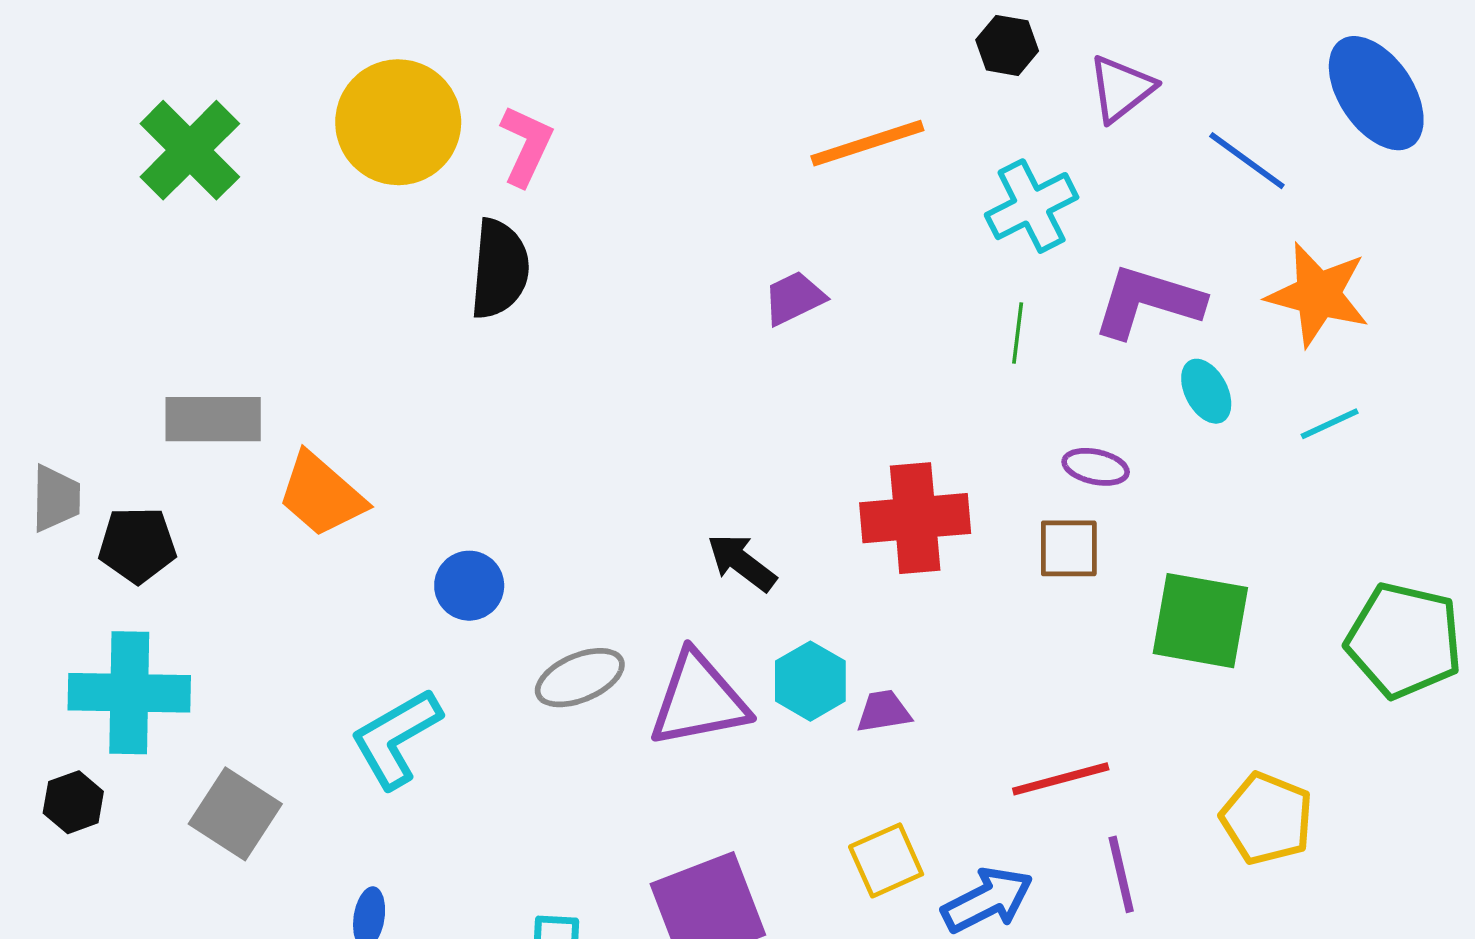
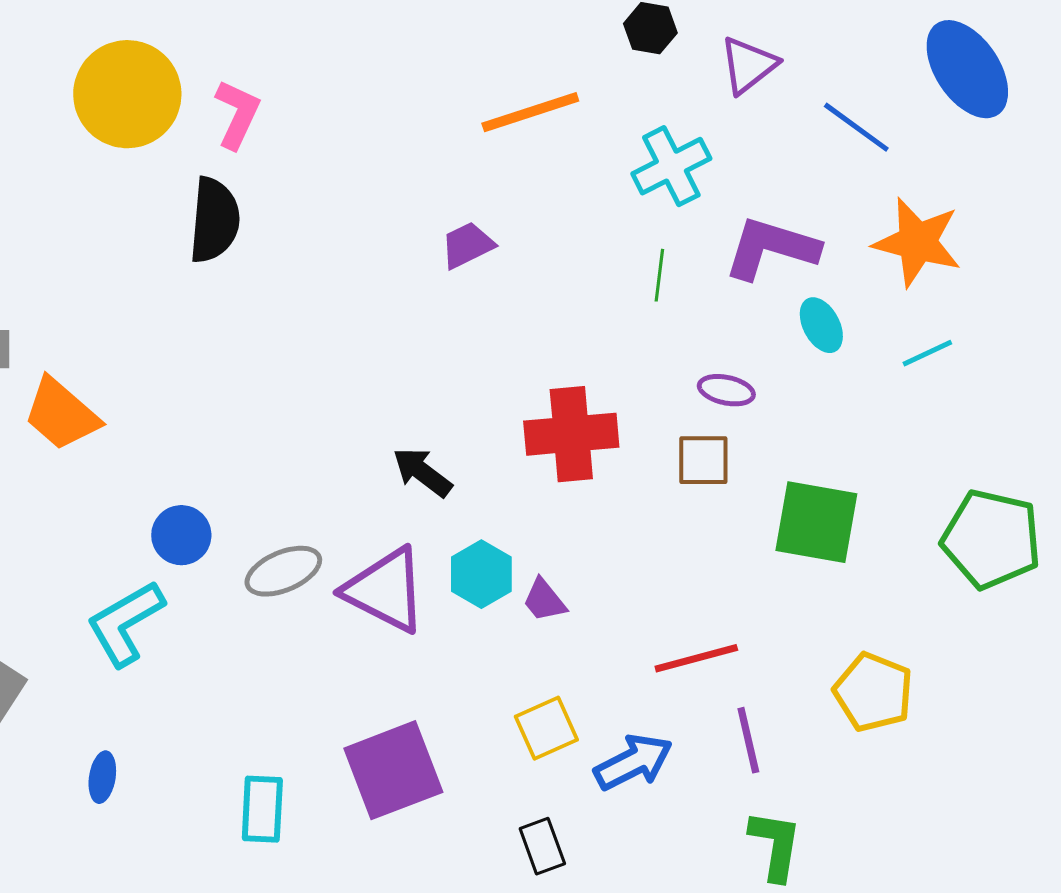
blue circle: (469, 586) -> (181, 535), moved
purple triangle: (699, 700) -> (385, 590), turned 38
purple trapezoid: (884, 711) -> (544, 600), turned -120

